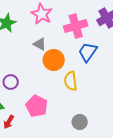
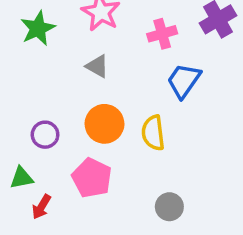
pink cross: (76, 26) -> (162, 34), size x0.7
orange circle: (54, 60) -> (104, 124), moved

